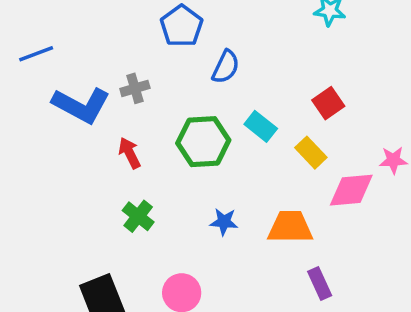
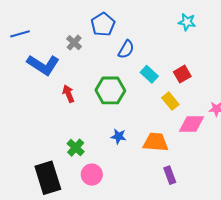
gray cross: (135, 88) -> (74, 43), moved, turned -35
cyan rectangle: (261, 126) -> (149, 74), moved
green cross: (138, 216) -> (76, 148), moved

